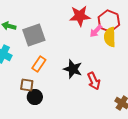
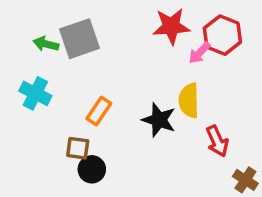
gray square: (34, 35) -> (79, 39), moved
yellow semicircle: (110, 37) -> (189, 100), moved
red arrow: (94, 81) -> (217, 141), moved

